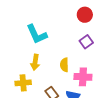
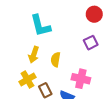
yellow semicircle: (64, 65) -> (56, 60), moved
yellow cross: (23, 83) -> (27, 79), moved, turned -35

